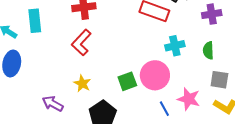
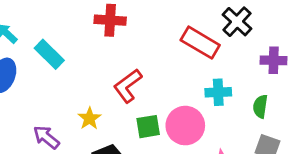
cyan rectangle: (35, 21) -> (49, 54), moved, turned -50
red L-shape: (81, 42) -> (128, 86), moved

